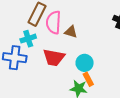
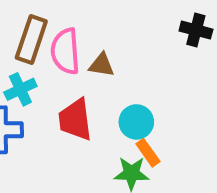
red trapezoid: (54, 58) -> (75, 120), turned 80

